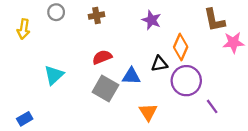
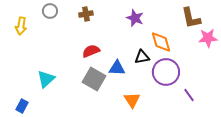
orange diamond: (181, 47) -> (161, 42), turned -40
cyan triangle: (54, 75) -> (46, 79), moved
blue rectangle: (25, 119) -> (22, 106), turned -32

